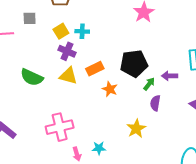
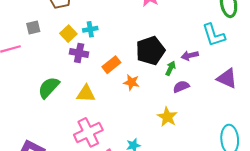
yellow triangle: (68, 76) -> (86, 94), moved
green semicircle: (32, 77) -> (49, 88), turned 120
purple semicircle: (155, 103) -> (181, 87), turned 70

